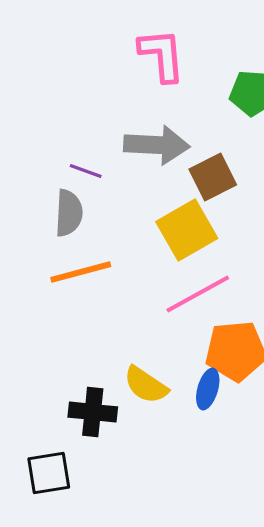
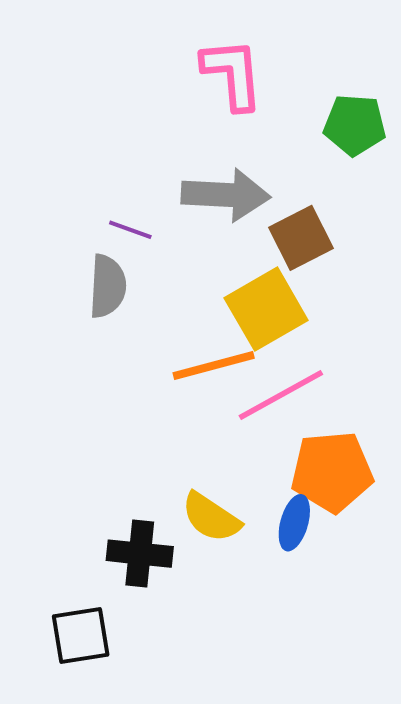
orange line: (81, 272) -> (214, 365), moved

